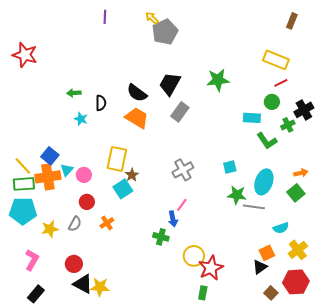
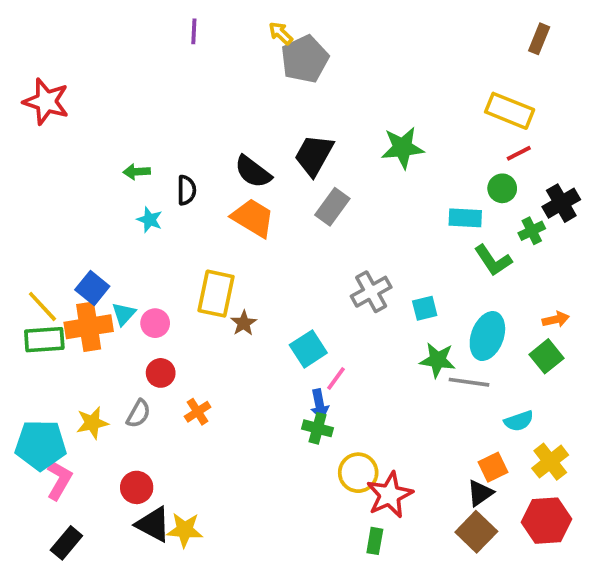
gray cross: (183, 170) -> (371, 292), moved
cyan square: (123, 189) -> (308, 349), moved
cyan pentagon: (23, 211) -> (41, 445), moved
green cross: (161, 237) -> (318, 428), moved
brown square: (271, 293) -> (476, 532), moved, size x1.5

